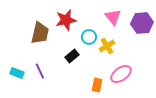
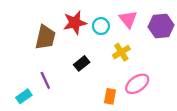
cyan circle: (89, 37) -> (101, 26), moved
cyan rectangle: (17, 73) -> (24, 96), moved, turned -56

